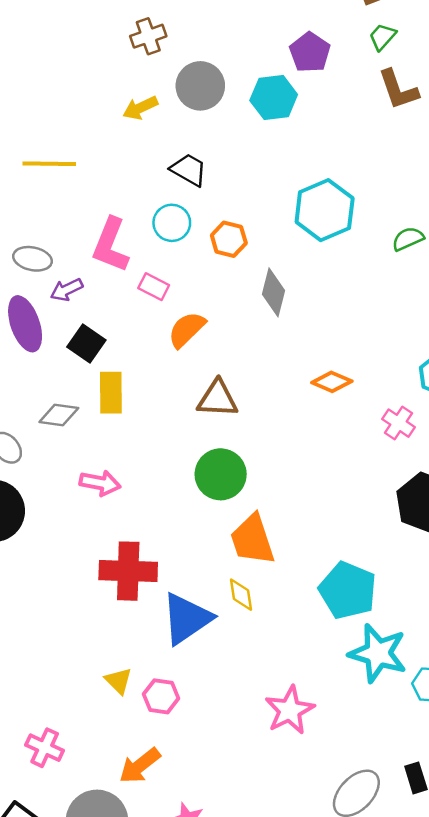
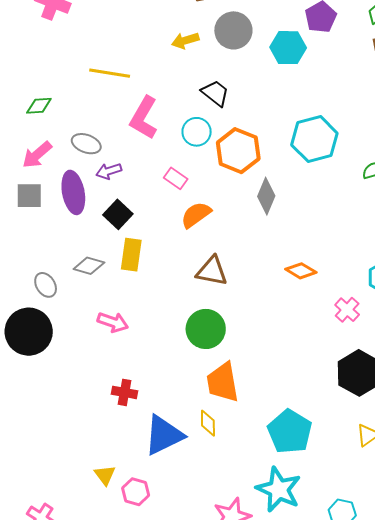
orange hexagon: (229, 239) -> (238, 151), size x1.6
pink L-shape: (111, 245) -> (144, 118), moved
red cross: (128, 571) -> (124, 392), size x0.6
cyan star: (378, 653) -> (279, 489), moved

